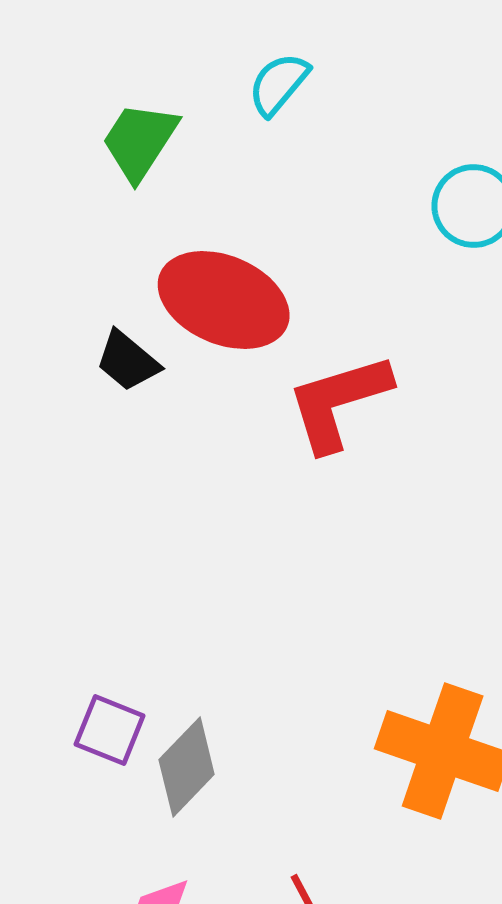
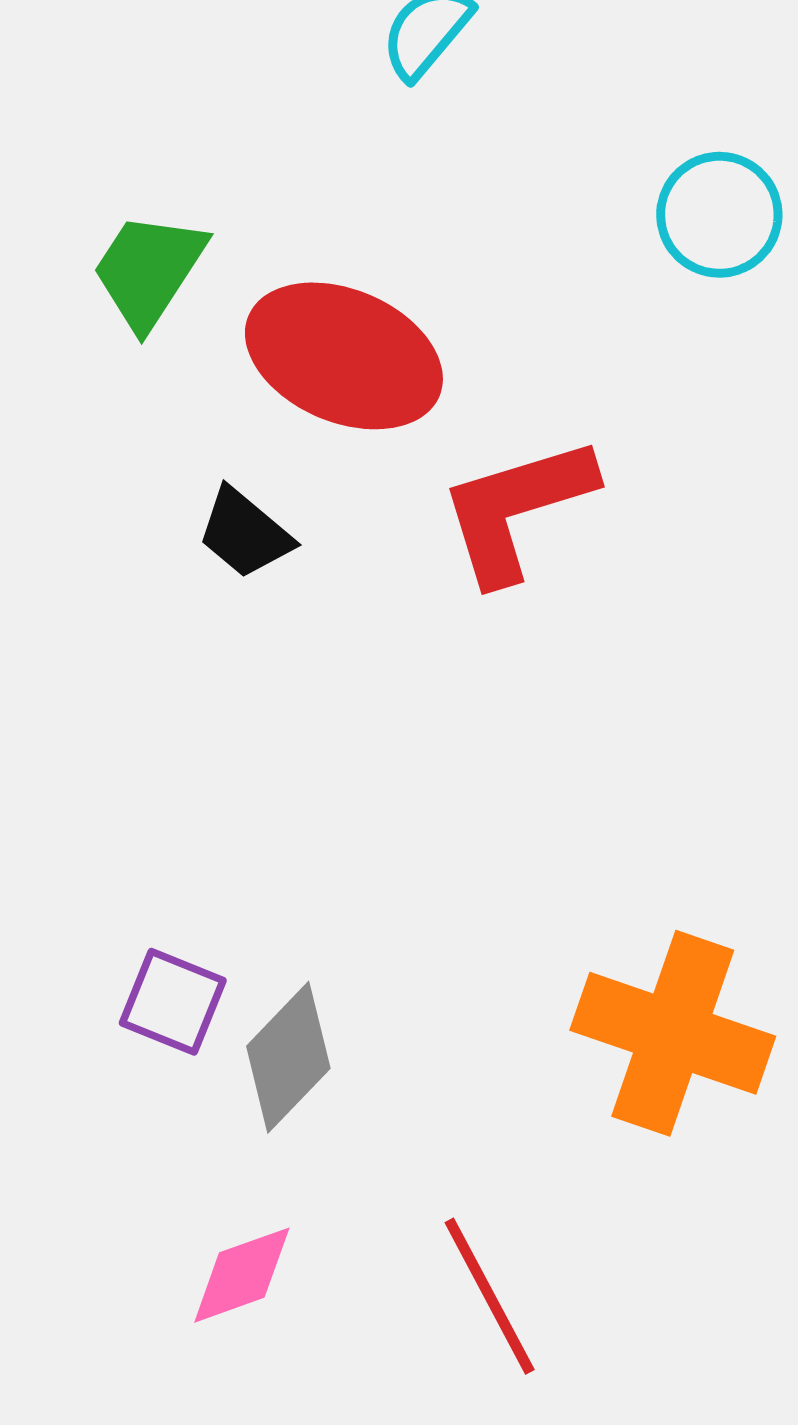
green trapezoid: (140, 141) -> (149, 270), moved
black trapezoid: (128, 361) -> (245, 533), moved

